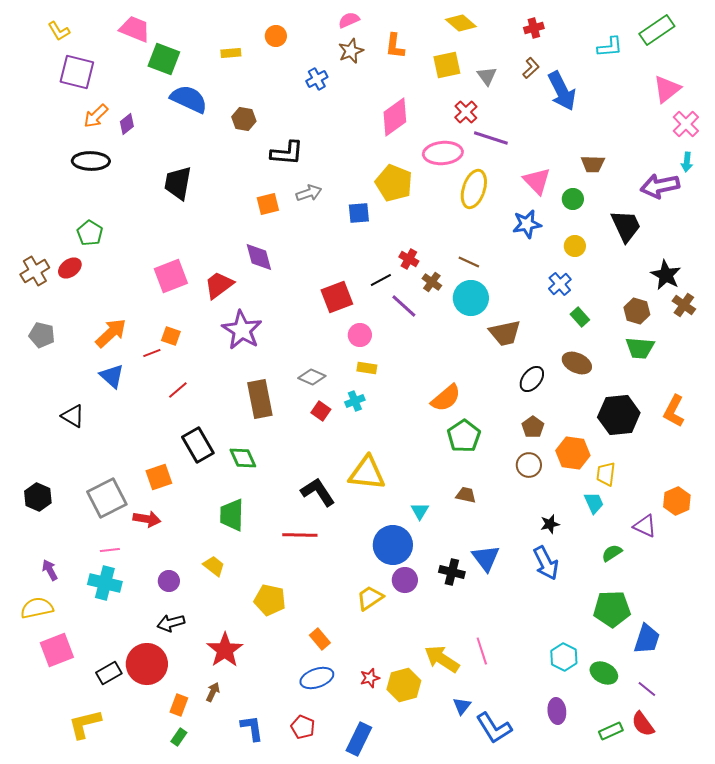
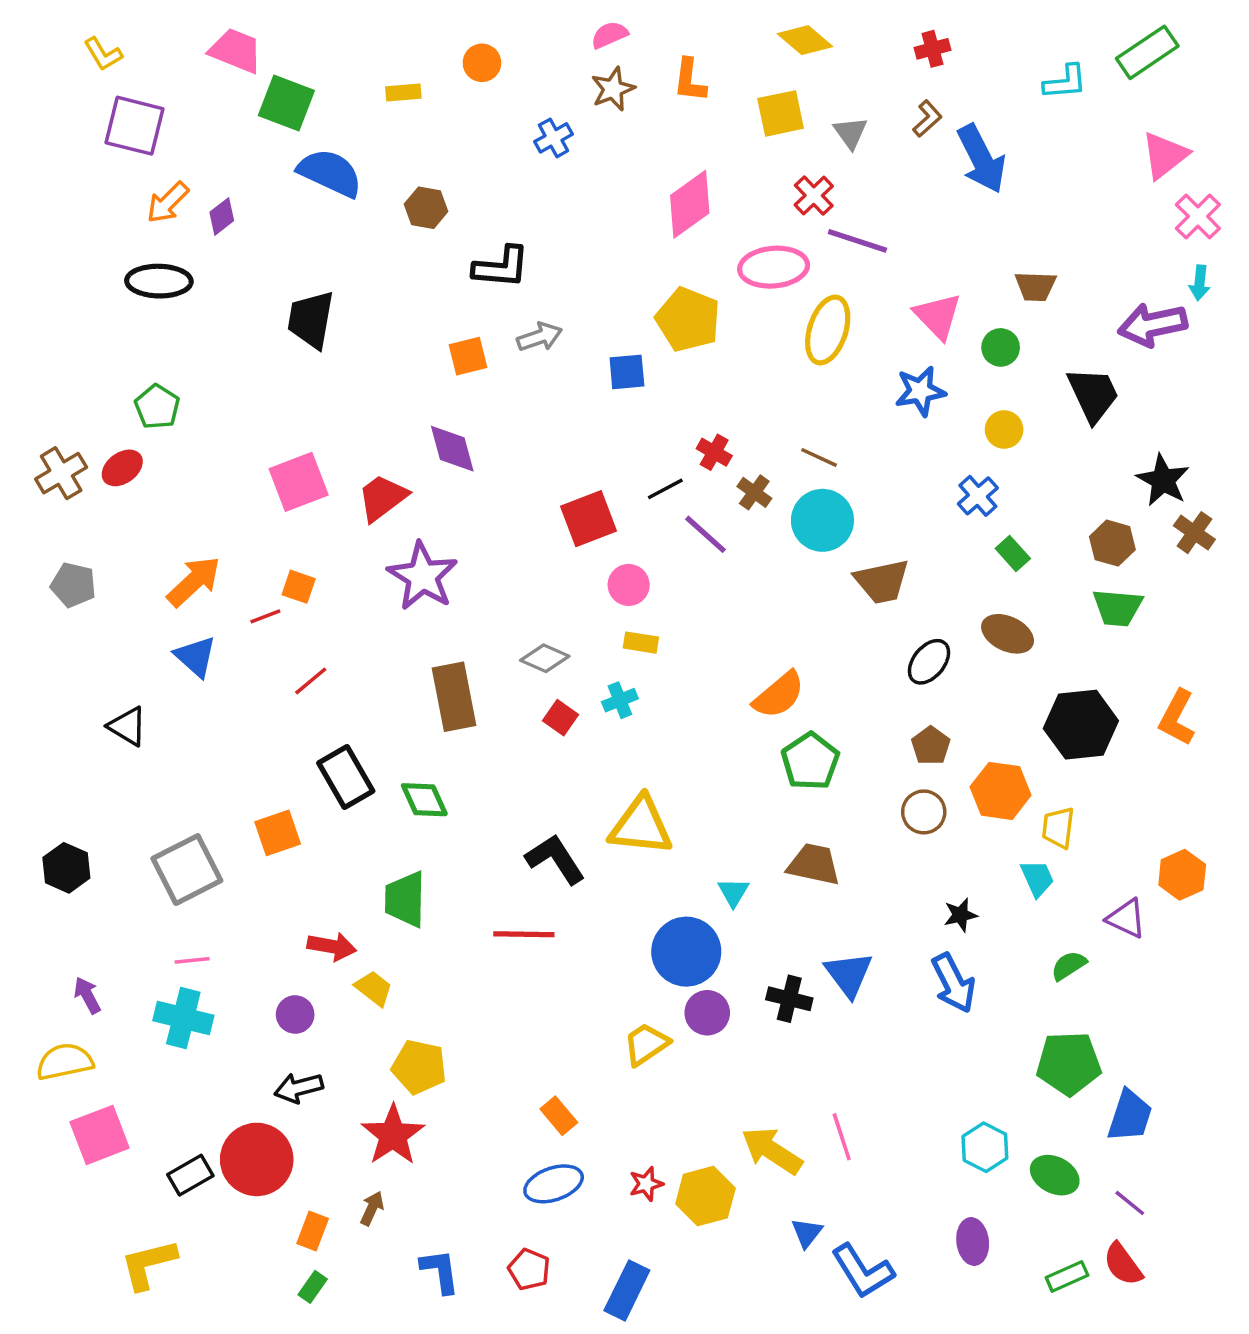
brown trapezoid: (466, 495) -> (814, 864), size x1.5
red arrow: (147, 519) -> (332, 946), moved
yellow pentagon: (270, 600) -> (419, 1067), moved

